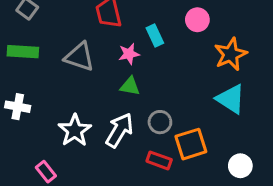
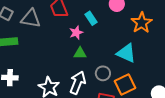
gray triangle: (79, 57) -> (31, 19), moved
cyan triangle: (231, 99) -> (126, 53), moved

